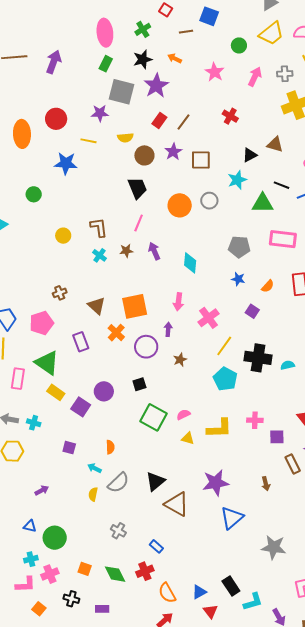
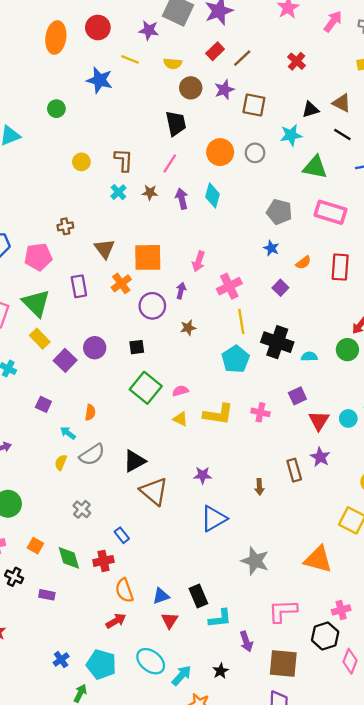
black line: (282, 185) -> (342, 134), moved
cyan diamond: (190, 263) -> (212, 195), moved
yellow line: (224, 346) -> (241, 321), turned -55
purple square: (277, 437) -> (297, 396), moved, turned -35
purple star: (216, 483) -> (203, 475), size x0.6

